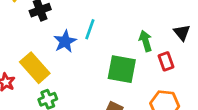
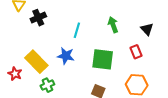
blue star: (65, 41) -> (66, 56), moved, turned -30
green arrow: (145, 41) -> (113, 25), moved

